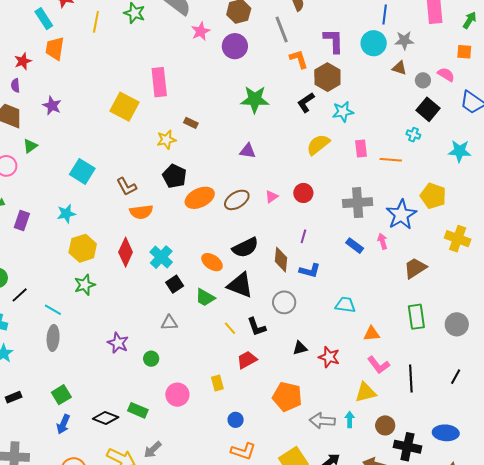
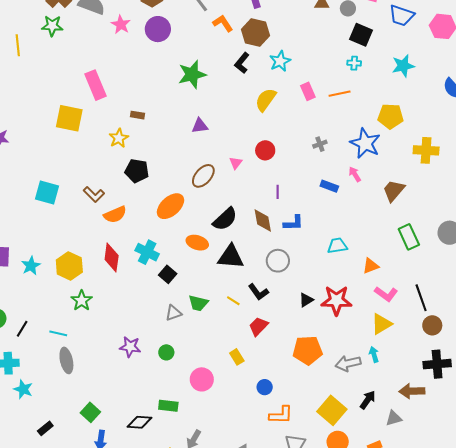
orange ellipse: (200, 198) -> (170, 206), moved
gray cross: (358, 203) -> (320, 144), size x0.5
cyan star: (66, 214) -> (31, 266), moved
green trapezoid: (205, 297) -> (198, 303), moved
red star: (329, 357) -> (336, 300), size x1.4
brown circle: (385, 425) -> (432, 325), moved

